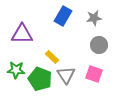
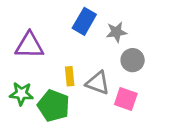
gray star: (94, 18) -> (116, 32), moved
yellow rectangle: (52, 57) -> (70, 76), turned 40
gray triangle: (66, 75) -> (98, 83), moved, turned -36

